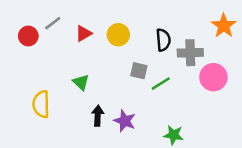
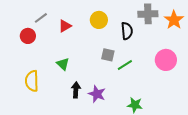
yellow circle: (118, 35) -> (99, 20), moved
red circle: (28, 36) -> (28, 36), moved
gray cross: (190, 53) -> (148, 14), moved

